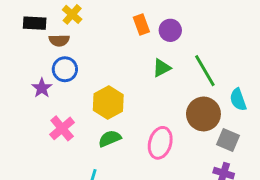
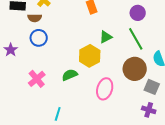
purple circle: (170, 30) -> (138, 13), moved
purple star: (42, 88) -> (11, 50), moved
yellow hexagon: (108, 102) -> (90, 56), moved
green semicircle: (110, 139) -> (70, 75), moved

